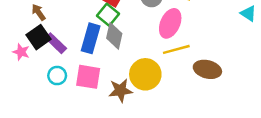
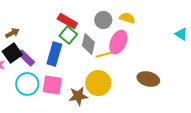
brown arrow: (39, 12) -> (12, 33), turned 96
gray diamond: (114, 36) -> (88, 44), moved
yellow line: (176, 49) -> (106, 54), moved
cyan circle: (57, 76) -> (27, 84), size x1.5

